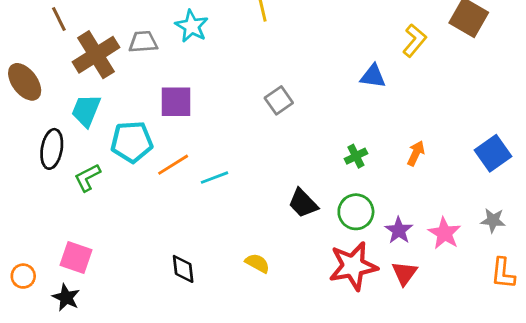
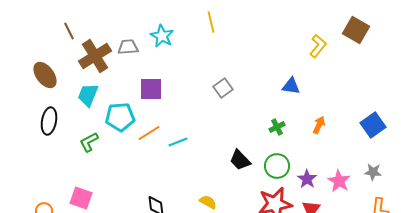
blue triangle: (373, 76) -> (291, 86), moved
black ellipse: (52, 149) -> (49, 121), moved

